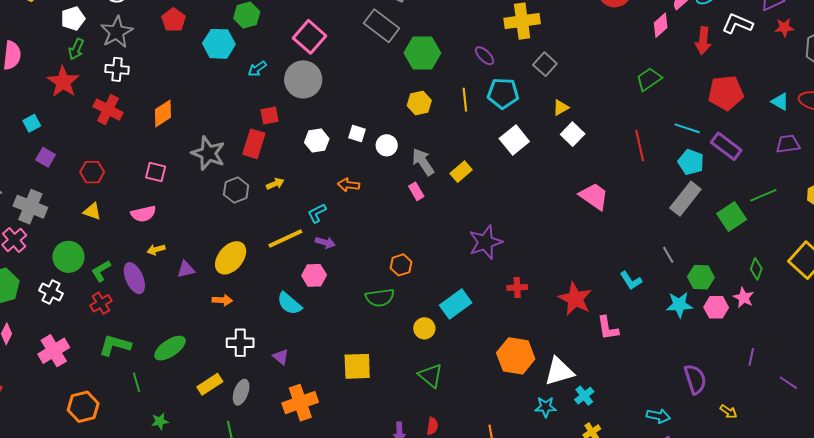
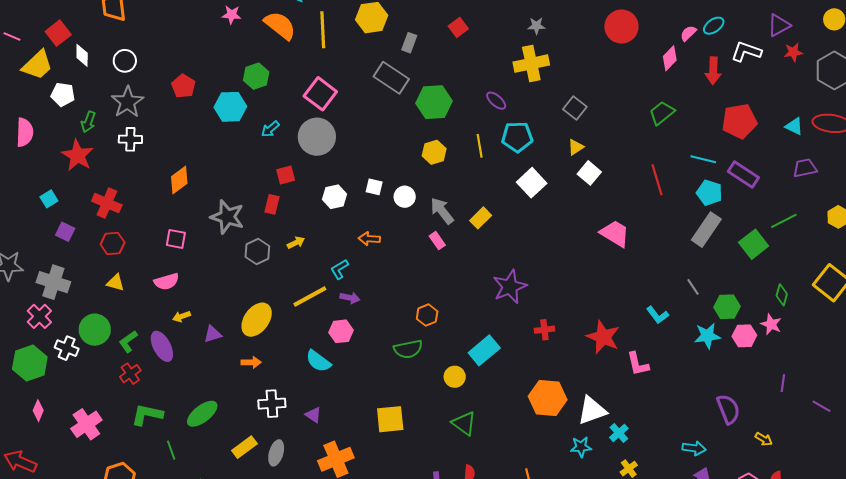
white pentagon: (73, 19) -> (63, 94), moved, turned 30
gray square: (545, 64) -> (575, 108), moved
red cross: (108, 110) -> (107, 203), moved
red rectangle: (254, 144) -> (272, 204), size x0.7
white cross: (51, 292) -> (67, 348), moved

